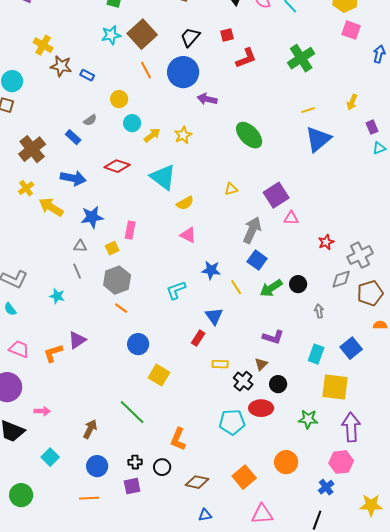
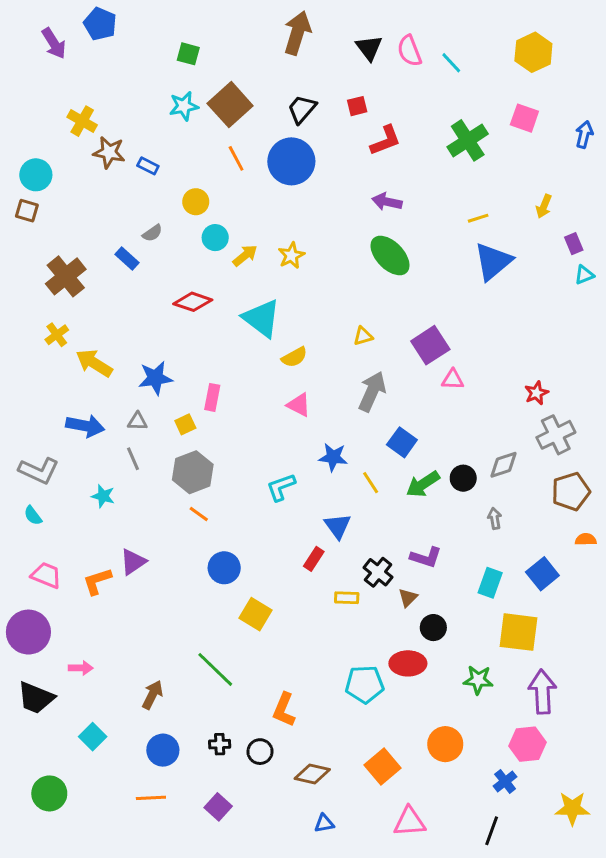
pink square: (351, 30) -> (524, 118), moved
purple arrow: (207, 99) -> (387, 202), moved
blue arrow: (73, 178) -> (85, 426), moved
gray arrow: (252, 230) -> (372, 391), moved
red star: (326, 242) -> (536, 393), moved
gray diamond: (341, 279) -> (504, 465), moved
black cross: (243, 381) -> (378, 572), moved
purple square: (132, 486) -> (218, 807), moved, turned -36

